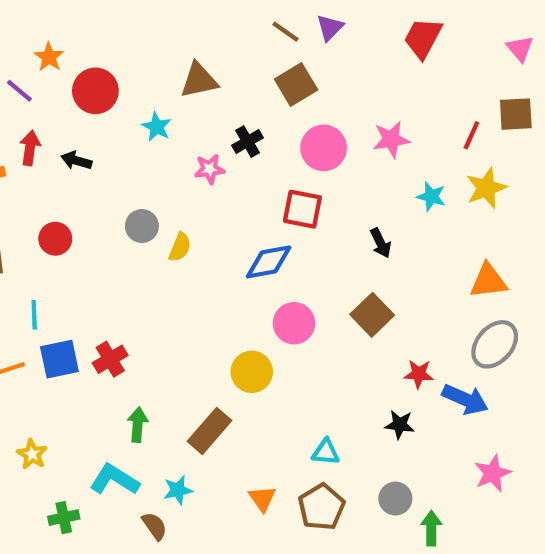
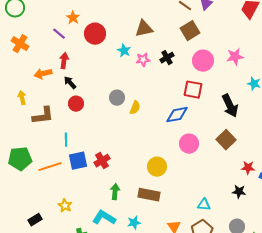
black arrow: (76, 161) -> (70, 83), moved, turned 32
pink star: (209, 169) -> (143, 60), moved
black arrow: (381, 243) -> (230, 106), size x1.6
yellow circle: (252, 372) -> (157, 167), moved
brown rectangle: (209, 431) -> (149, 195), turned 60

